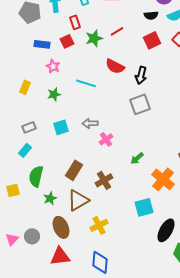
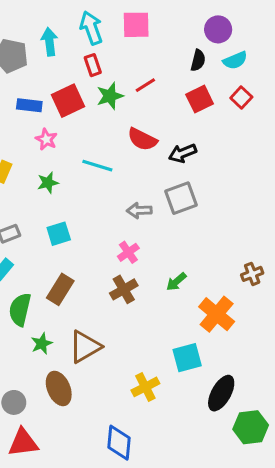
black semicircle: (151, 15) -> (198, 60), turned -72
red rectangle: (75, 22) -> (93, 65), moved
red square: (67, 41) -> (68, 101), size x1.5
black arrow: (141, 75) -> (183, 153), turned 54
gray arrow: (90, 123) -> (139, 210), moved
brown rectangle: (74, 170) -> (60, 289), moved
brown cross: (104, 180) -> (124, 289), moved
yellow cross: (99, 225) -> (145, 387), moved
red triangle: (60, 256) -> (23, 443), moved

